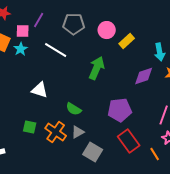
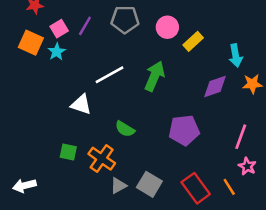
purple line: (39, 20) -> (85, 26), moved
pink square: (23, 31) -> (59, 29), turned -32
white line: (56, 50) -> (109, 75), moved, turned -60
gray triangle: (78, 132) -> (118, 186), moved
red rectangle: (129, 141) -> (196, 188), moved

